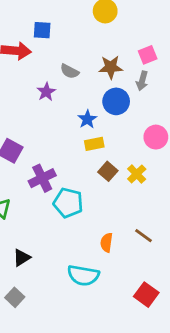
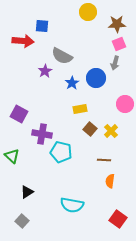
brown star: (111, 67) -> (117, 24), moved
gray semicircle: (70, 71) -> (62, 56), size x1.5
blue star: (87, 119) -> (72, 83), moved
purple cross: (42, 178) -> (42, 134), turned 36
brown line: (144, 236) -> (104, 160), moved, turned -32
orange semicircle: (107, 243) -> (110, 181), moved

